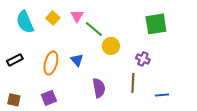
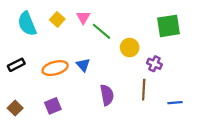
yellow circle: (111, 46) -> (130, 48), moved
orange ellipse: (51, 63) -> (55, 68), turned 60
brown square: (14, 100) -> (15, 108), turned 32

